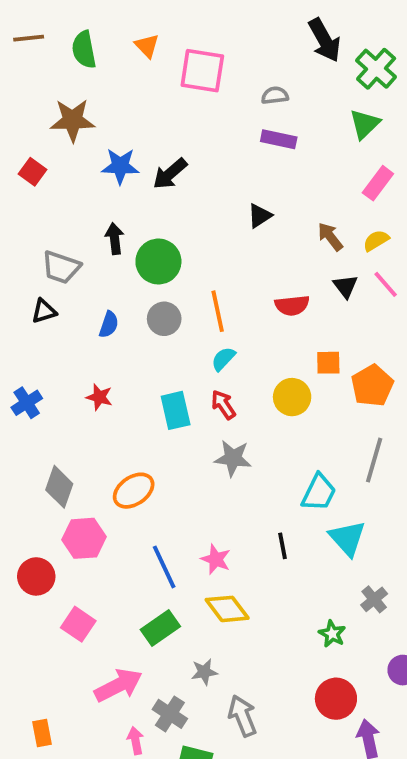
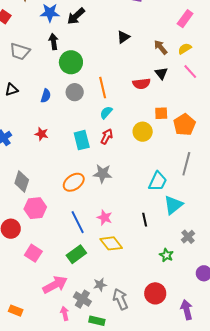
black arrow: (115, 239) -> (54, 42), moved
gray trapezoid: (61, 267) -> (20, 51), moved
black triangle: (346, 286) -> (161, 73), moved
red arrow: (223, 405) -> (107, 136), turned 63
gray star: (233, 458) -> (103, 174), moved
orange ellipse: (134, 491) -> (74, 182), moved
cyan triangle: (347, 538) -> (173, 205), turned 35
black line: (283, 546) -> (145, 220), moved
gray star: (204, 672) -> (100, 285), moved
red circle: (336, 699) -> (155, 293), moved
orange rectangle: (42, 733) -> (16, 311), turned -56

